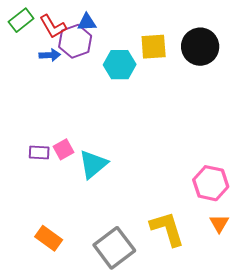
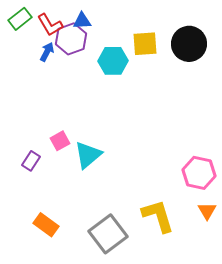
blue arrow: (50, 55) -> (47, 52), turned -60
purple rectangle: (39, 153) -> (31, 161), moved, turned -60

